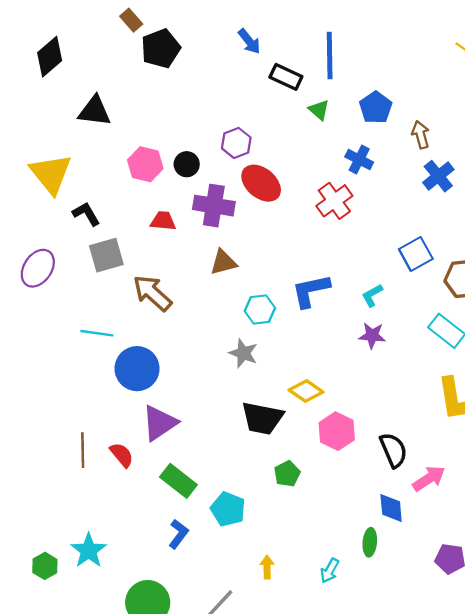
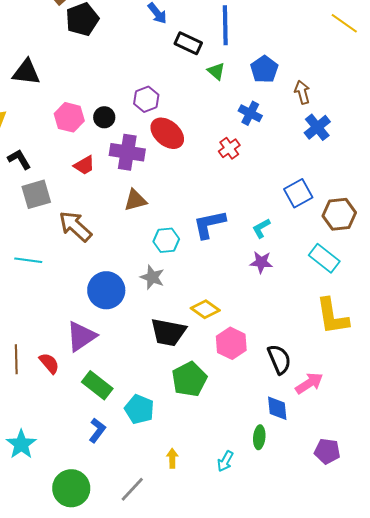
red cross: (334, 201) -> (229, 148), size x0.7
red trapezoid: (163, 221) -> (84, 165), turned 145
blue circle: (137, 369) -> (106, 290), moved
green pentagon: (287, 474) -> (189, 379), size x1.6

